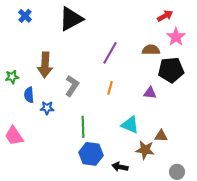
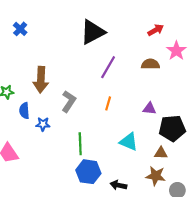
red arrow: (165, 16) -> (156, 30), moved
black triangle: (71, 19) -> (93, 32), moved
black pentagon: (171, 70) -> (172, 128), moved
brown star: (145, 150) -> (156, 176), moved

